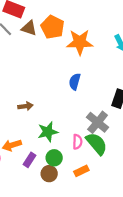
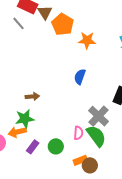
brown triangle: (29, 28) -> (45, 12), moved, turned 35
orange star: (80, 42) -> (87, 40), size x0.7
green star: (48, 132) -> (25, 119), moved
brown circle: (49, 174) -> (90, 165), moved

